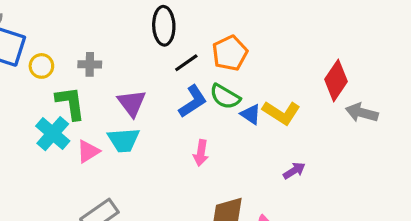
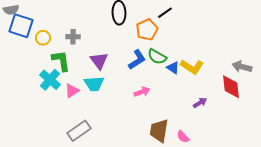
orange pentagon: (230, 53) -> (147, 30), moved
black line: (186, 63) -> (165, 13), moved
red diamond: (336, 80) -> (231, 87), moved, turned -40
pink arrow: (201, 153) -> (142, 92), turned -119

